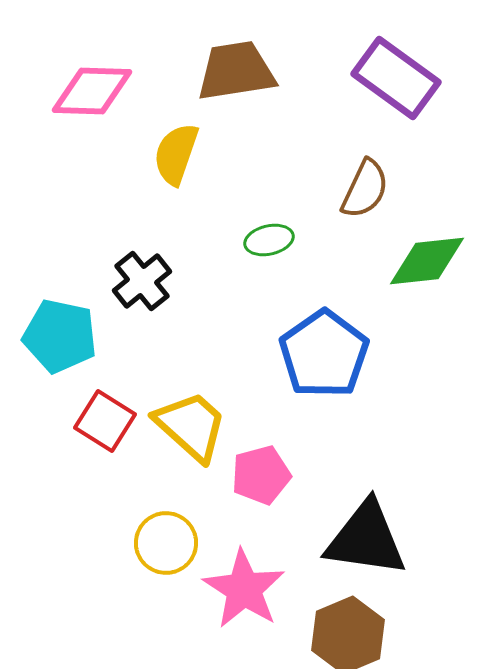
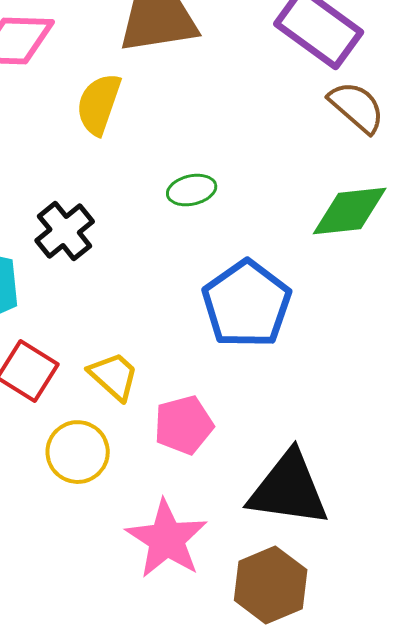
brown semicircle: (365, 189) -> (357, 107), moved, turned -74
yellow trapezoid: (191, 426) -> (114, 376), size x0.7
yellow circle: (166, 543) -> (78, 452), moved

